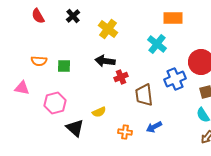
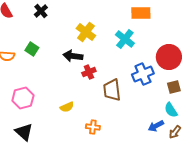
yellow cross: (108, 29) -> (86, 32), moved
green square: (64, 66) -> (32, 49), moved, turned 32
blue arrow: (154, 127) -> (156, 126), moved
black triangle: (75, 128) -> (24, 132), moved

